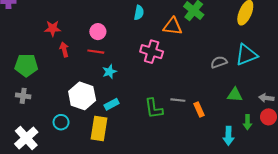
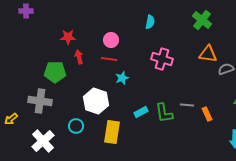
orange triangle: (173, 26) -> (208, 54), moved
green pentagon: (26, 65) -> (55, 72), moved
gray cross: (23, 96) -> (40, 101), size x1.6
cyan rectangle: (112, 104) -> (141, 112), moved

